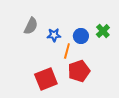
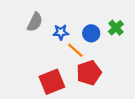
orange line: (67, 51) -> (75, 50), turned -63

